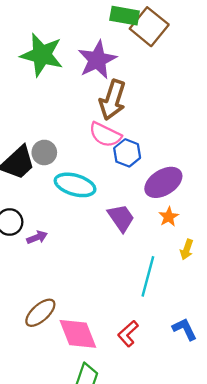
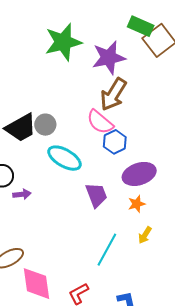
green star: (42, 55) -> (63, 42), turned 30

